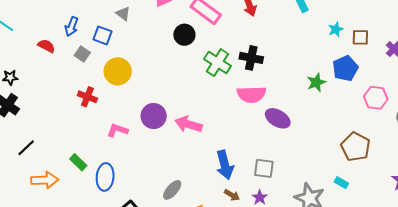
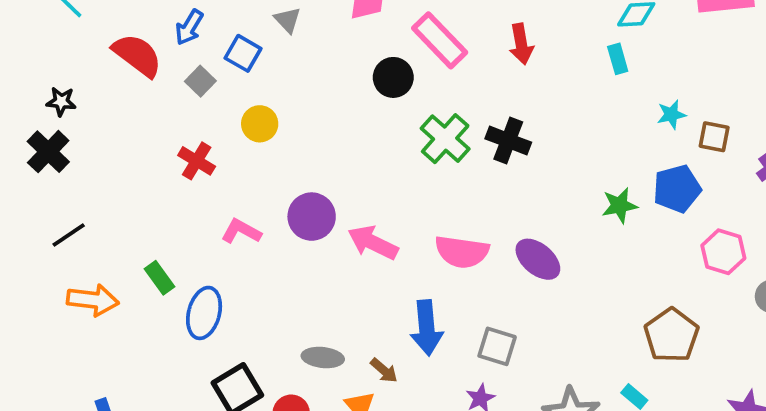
red semicircle: (46, 46) -> (137, 55), size x1.6
yellow circle: (118, 71) -> (260, 124), size x0.7
pink semicircle: (251, 94) -> (462, 252), moved
gray ellipse: (172, 190) -> (323, 358), turned 45
brown arrow: (232, 195) -> (384, 370), moved

